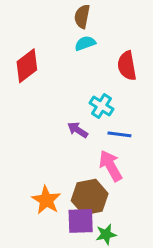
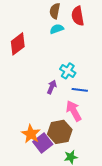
red semicircle: (127, 66) -> (78, 16), moved
purple arrow: (78, 130) -> (52, 87), turned 80
purple square: (81, 221) -> (43, 143), moved, turned -36

